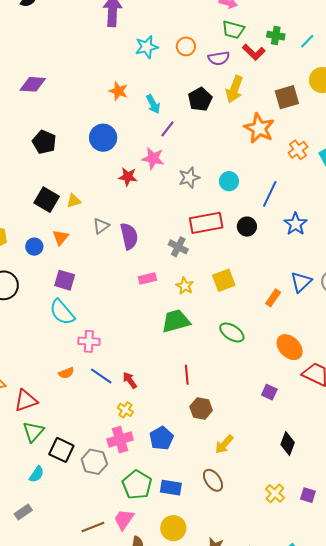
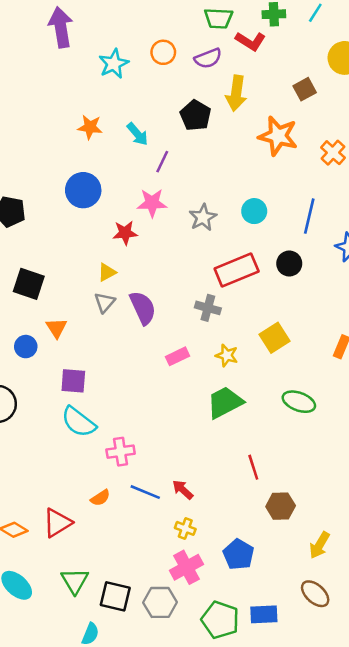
brown square: (287, 97) -> (305, 89), size x0.7
yellow triangle: (74, 201) -> (107, 272), moved
red triangle: (26, 401) -> (57, 523), moved

